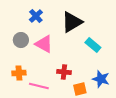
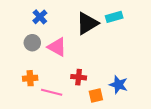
blue cross: (36, 16) -> (40, 17), moved
cyan rectangle: (93, 45) -> (114, 17), moved, turned -56

